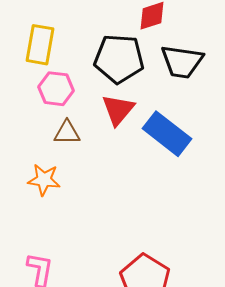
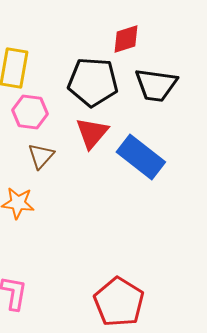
brown triangle: (67, 133) -> (41, 156), turned -48

